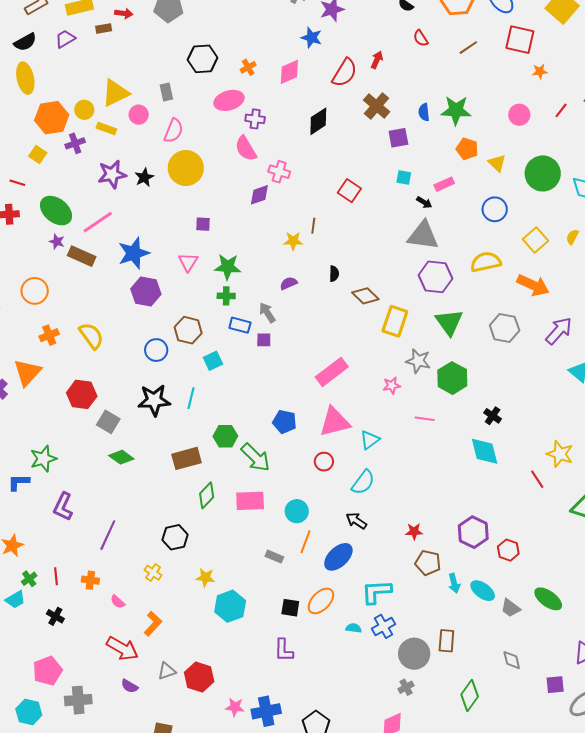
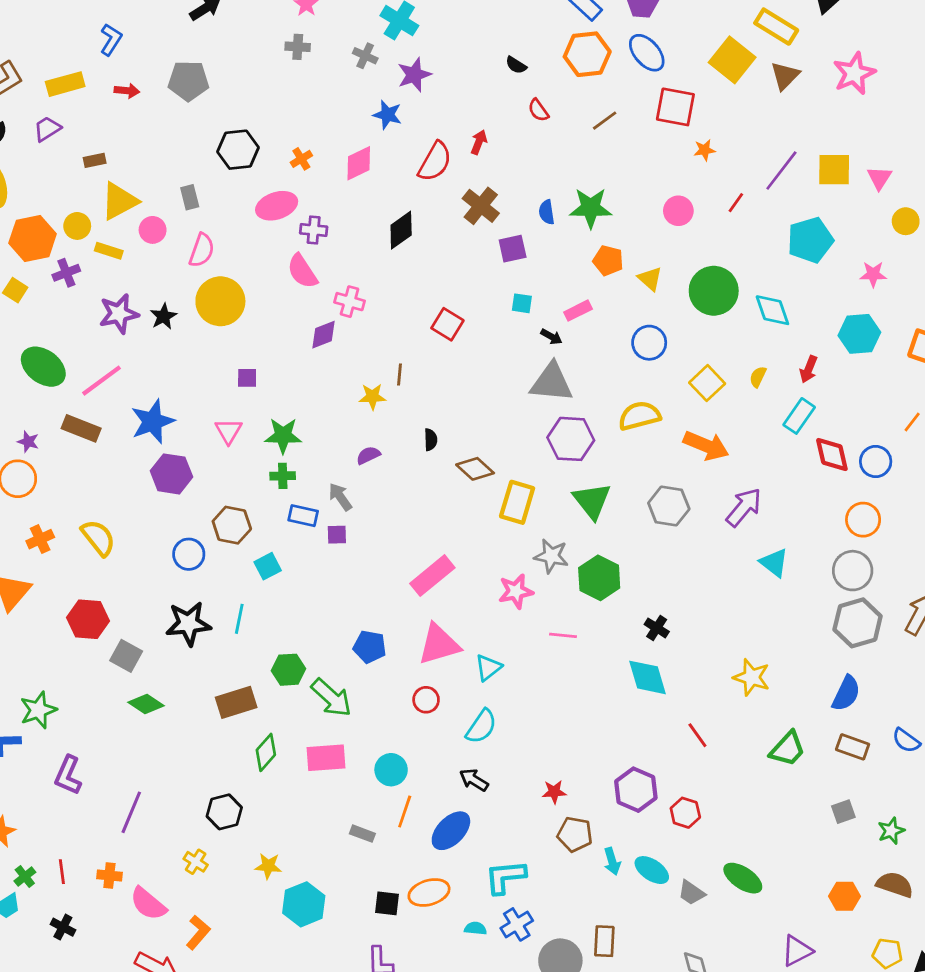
brown rectangle: (104, 29) -> (95, 160), moved
purple star: (57, 242) -> (28, 442), moved
pink star: (392, 386) -> (516, 591), size x1.4
red line: (537, 479) -> (697, 735), moved
orange ellipse: (321, 601) -> (429, 892), turned 32
pink semicircle: (118, 602) -> (148, 904), size x1.8

